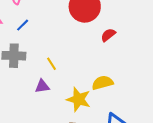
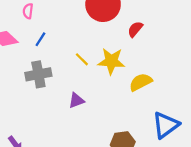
yellow line: (51, 64) -> (82, 59), moved
yellow star: (79, 99) -> (111, 61), moved

